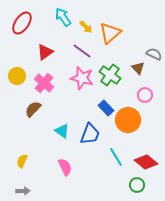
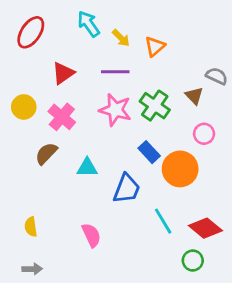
orange triangle: (110, 33) -> (155, 46), size x0.7
purple line: (82, 51) -> (115, 72), turned -36
cyan triangle: (62, 131) -> (87, 168), moved, turned -35
yellow semicircle: (22, 161) -> (31, 227), turned -32

